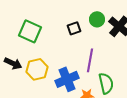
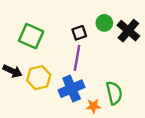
purple line: (90, 60) -> (77, 58), moved

